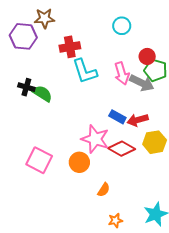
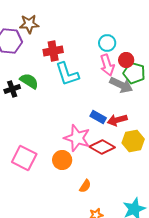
cyan circle: (122, 26) -> (107, 43), moved
pink arrow: (122, 73) -> (107, 65), moved
black cross: (26, 87) -> (12, 89), turned -35
green semicircle: (42, 94) -> (29, 81), moved

